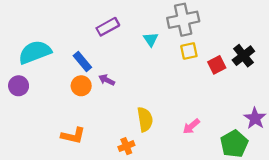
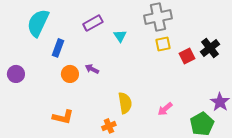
cyan triangle: (151, 39) -> (120, 36), moved
cyan semicircle: (35, 52) -> (38, 23), moved, turned -44
blue rectangle: (82, 61) -> (58, 48), moved, turned 60

